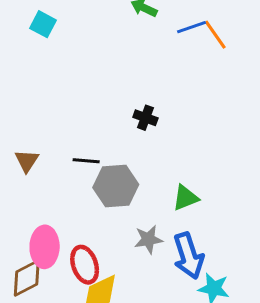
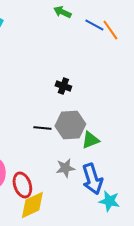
blue line: (191, 27) -> (94, 25), turned 48
black line: (86, 161) -> (42, 128), moved
gray hexagon: (116, 186) -> (70, 125), moved

